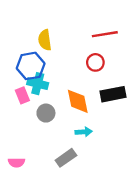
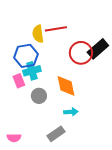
red line: (105, 34) -> (56, 29), moved
red circle: (95, 62) -> (81, 53), size x1.5
cyan cross: (38, 84) -> (32, 71), turned -30
black rectangle: (113, 94) -> (98, 49), moved, turned -30

